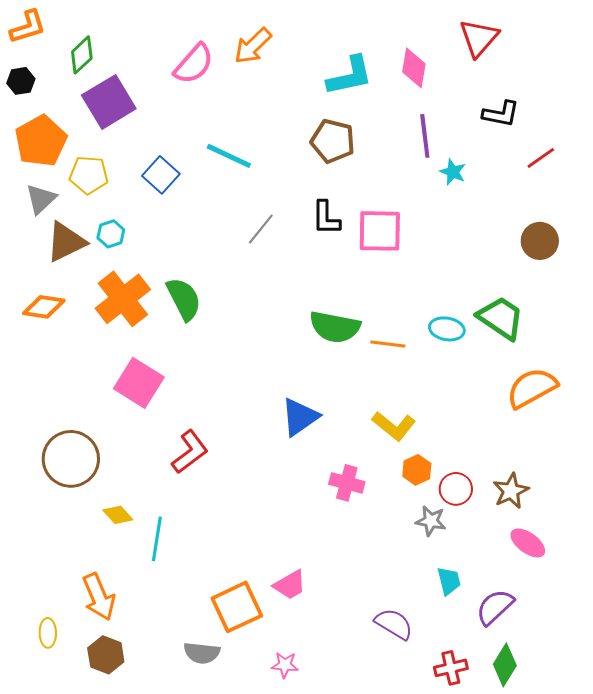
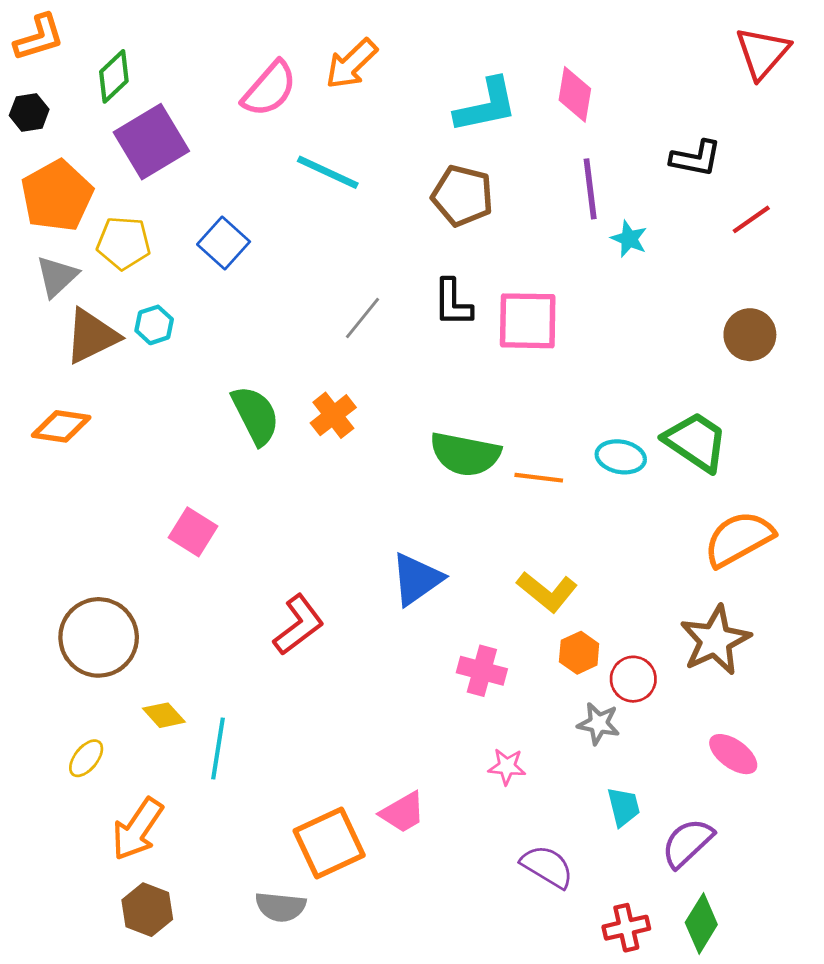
red triangle: (479, 38) -> (762, 53), moved
cyan line: (229, 156) -> (328, 172), moved
orange cross: (123, 299) -> (333, 415), moved, size x0.6
pink square: (139, 383) -> (193, 532), size x0.7
red L-shape: (190, 452) -> (299, 625), moved
brown star: (511, 491) -> (715, 640), moved, size x1.4
orange arrow: (99, 597) -> (137, 829), turned 57
yellow ellipse: (48, 633) -> (86, 758), moved, turned 40
pink star: (285, 665) -> (507, 767), moved

